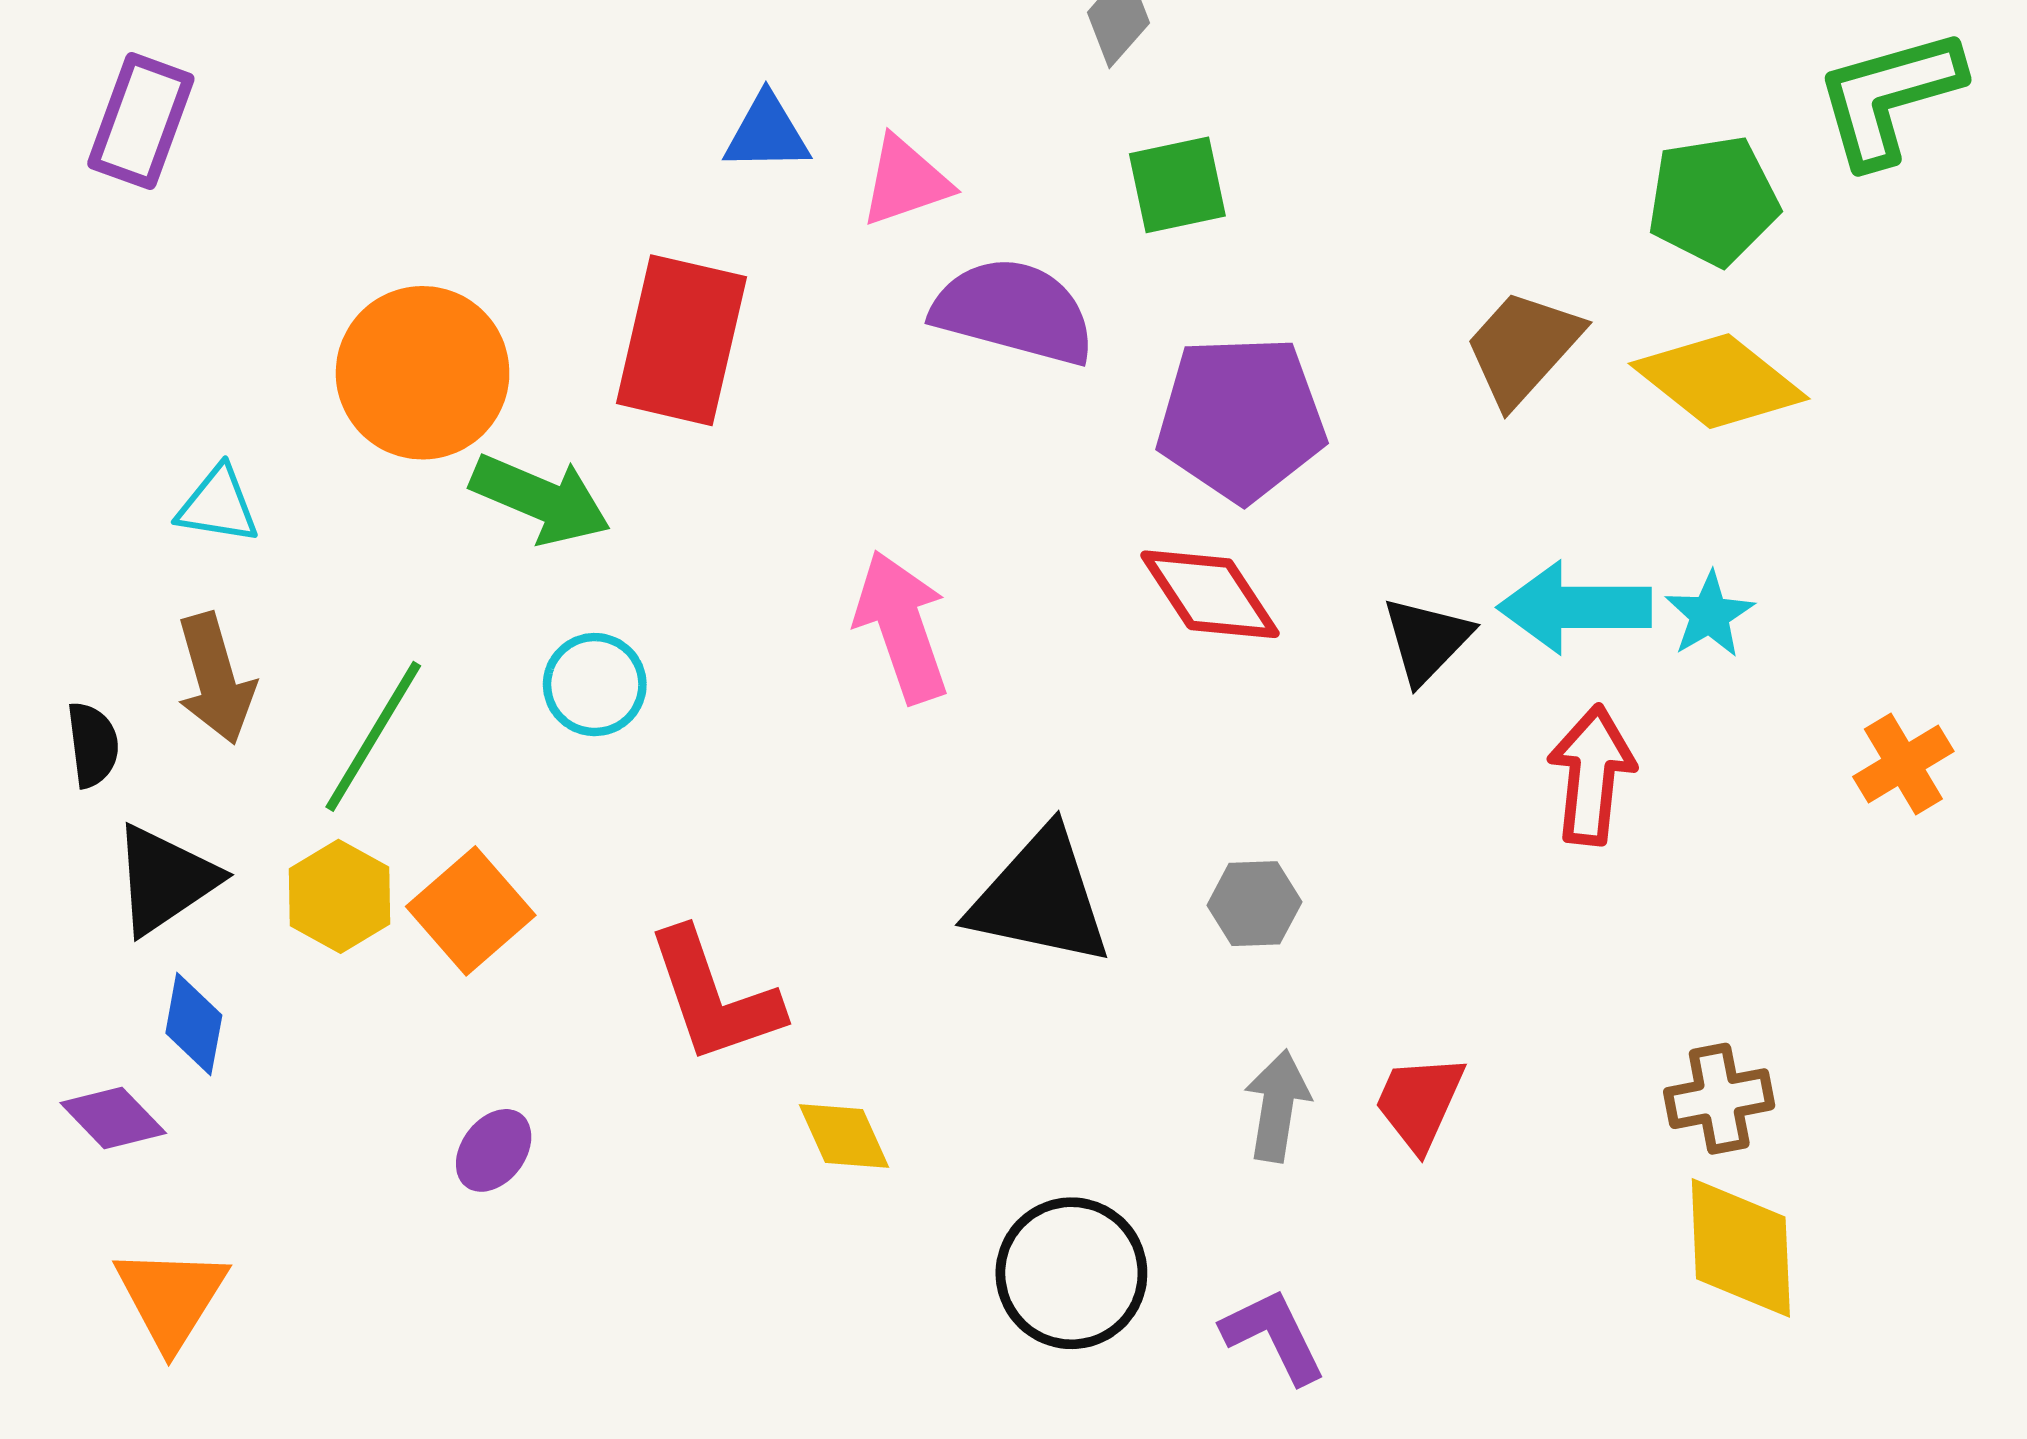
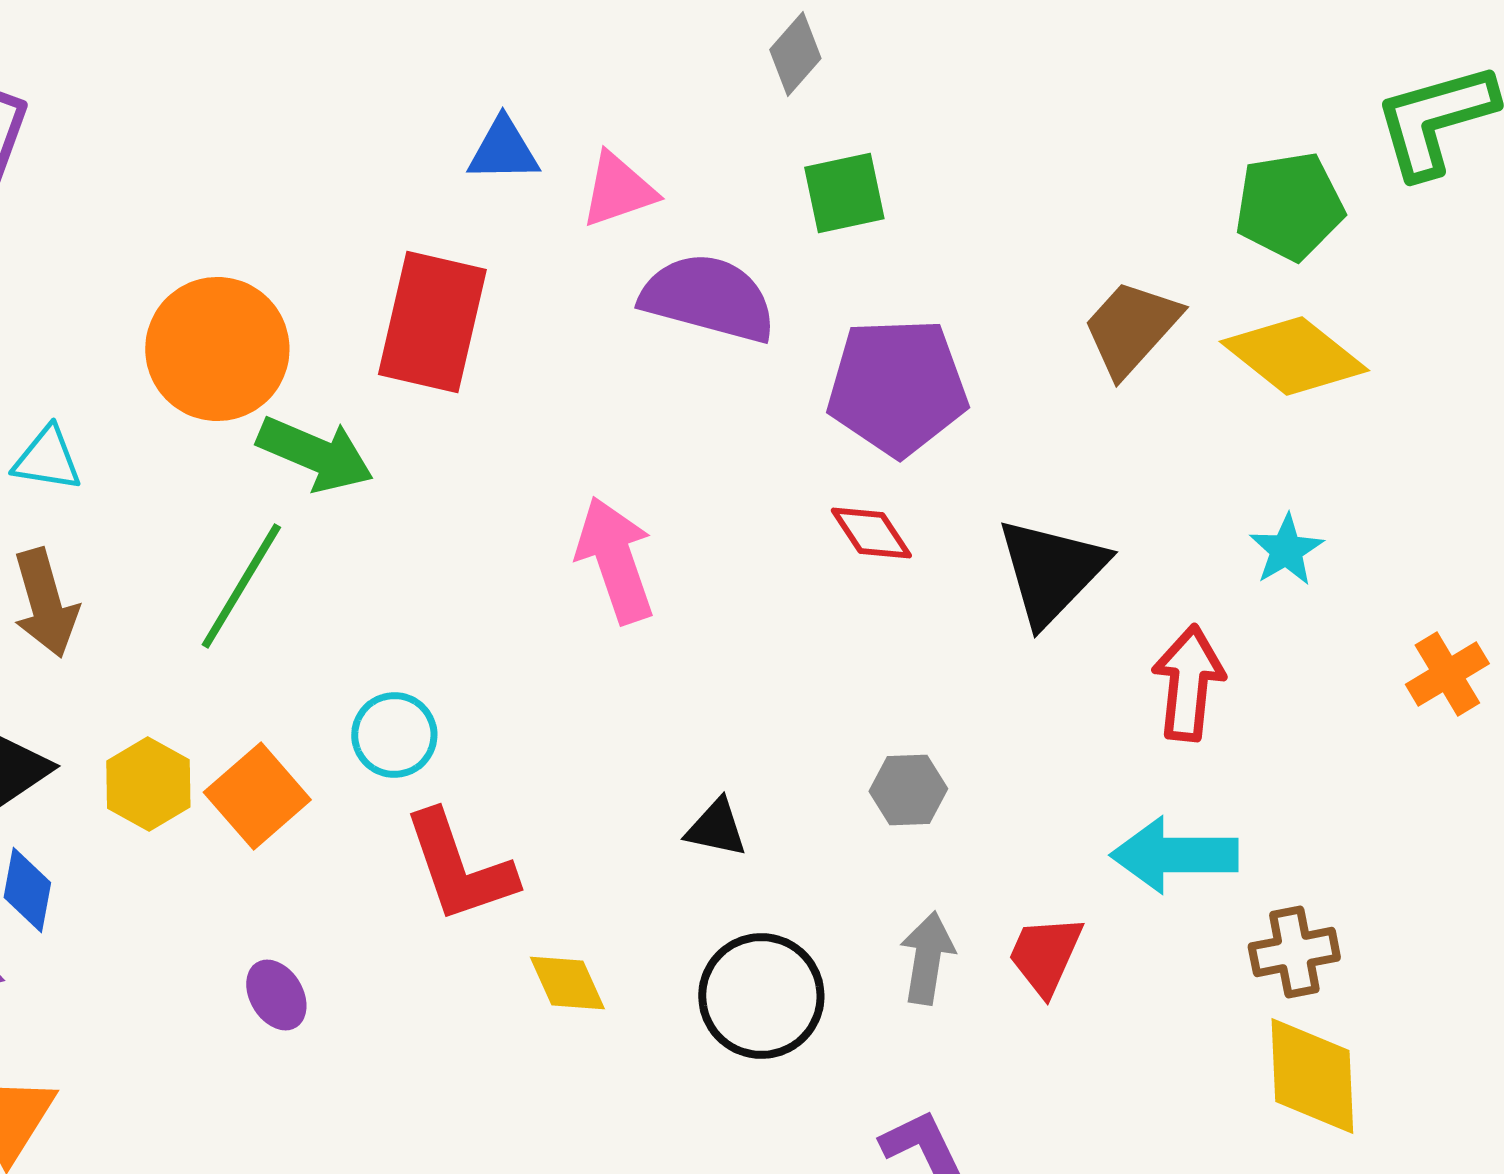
red diamond: (1210, 594) -> (871, 533), size x0.7
cyan arrow: (1575, 607) -> (1174, 855), moved
black triangle: (1427, 640) -> (1051, 571), size x1.5
cyan circle: (595, 685) -> (394, 735), moved
green line: (373, 736) -> (241, 586), moved
black triangle: (1040, 898) -> (716, 828), moved, size x0.5
purple ellipse: (494, 1150) -> (276, 995), turned -68
black circle: (1071, 1273) -> (761, 996), moved

